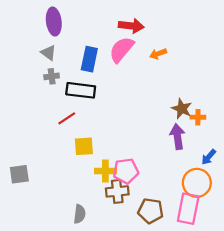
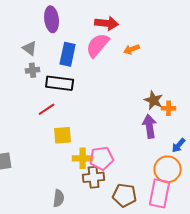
purple ellipse: (54, 22) -> (52, 19), moved

